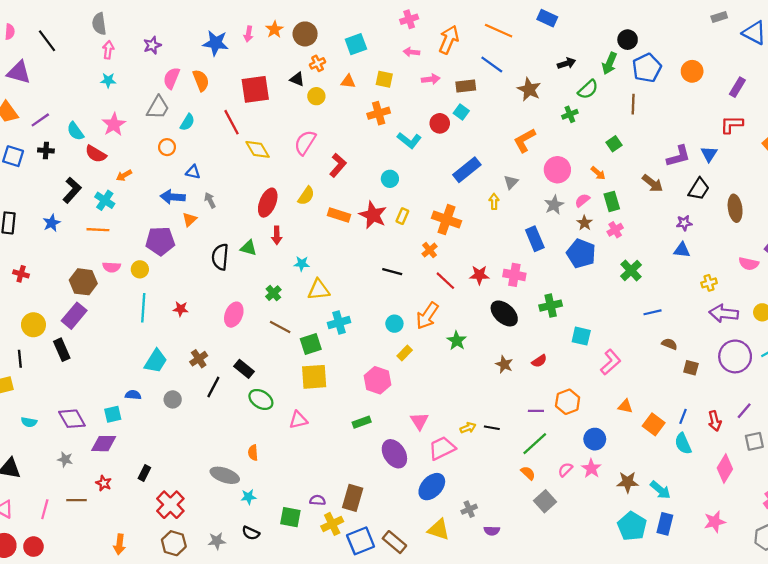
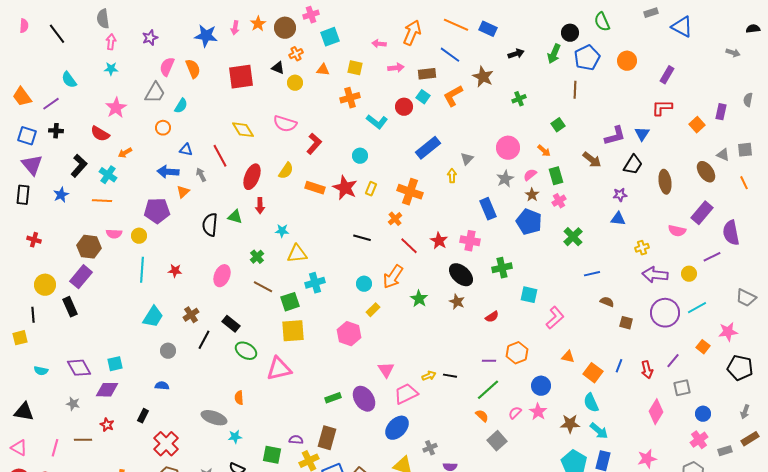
blue rectangle: (547, 18) -> (488, 29), moved
pink cross: (409, 19) -> (311, 15), moved
purple triangle: (19, 72) -> (32, 165), moved, turned 35
green semicircle: (588, 89) -> (602, 22), moved, turned 108
red line: (232, 122) -> (220, 156), moved
cyan semicircle: (75, 131) -> (69, 80), moved
orange L-shape: (525, 140) -> (453, 96), moved
pink semicircle: (305, 143) -> (285, 124), turned -105
red star: (479, 275) -> (439, 241), turned 30
brown star: (504, 364) -> (457, 302), moved
blue semicircle: (133, 395) -> (162, 386), moved
pink triangle: (298, 420) -> (279, 369), size x1.5
green rectangle: (362, 422) -> (333, 398), moved
cyan semicircle: (683, 444) -> (591, 403), moved

